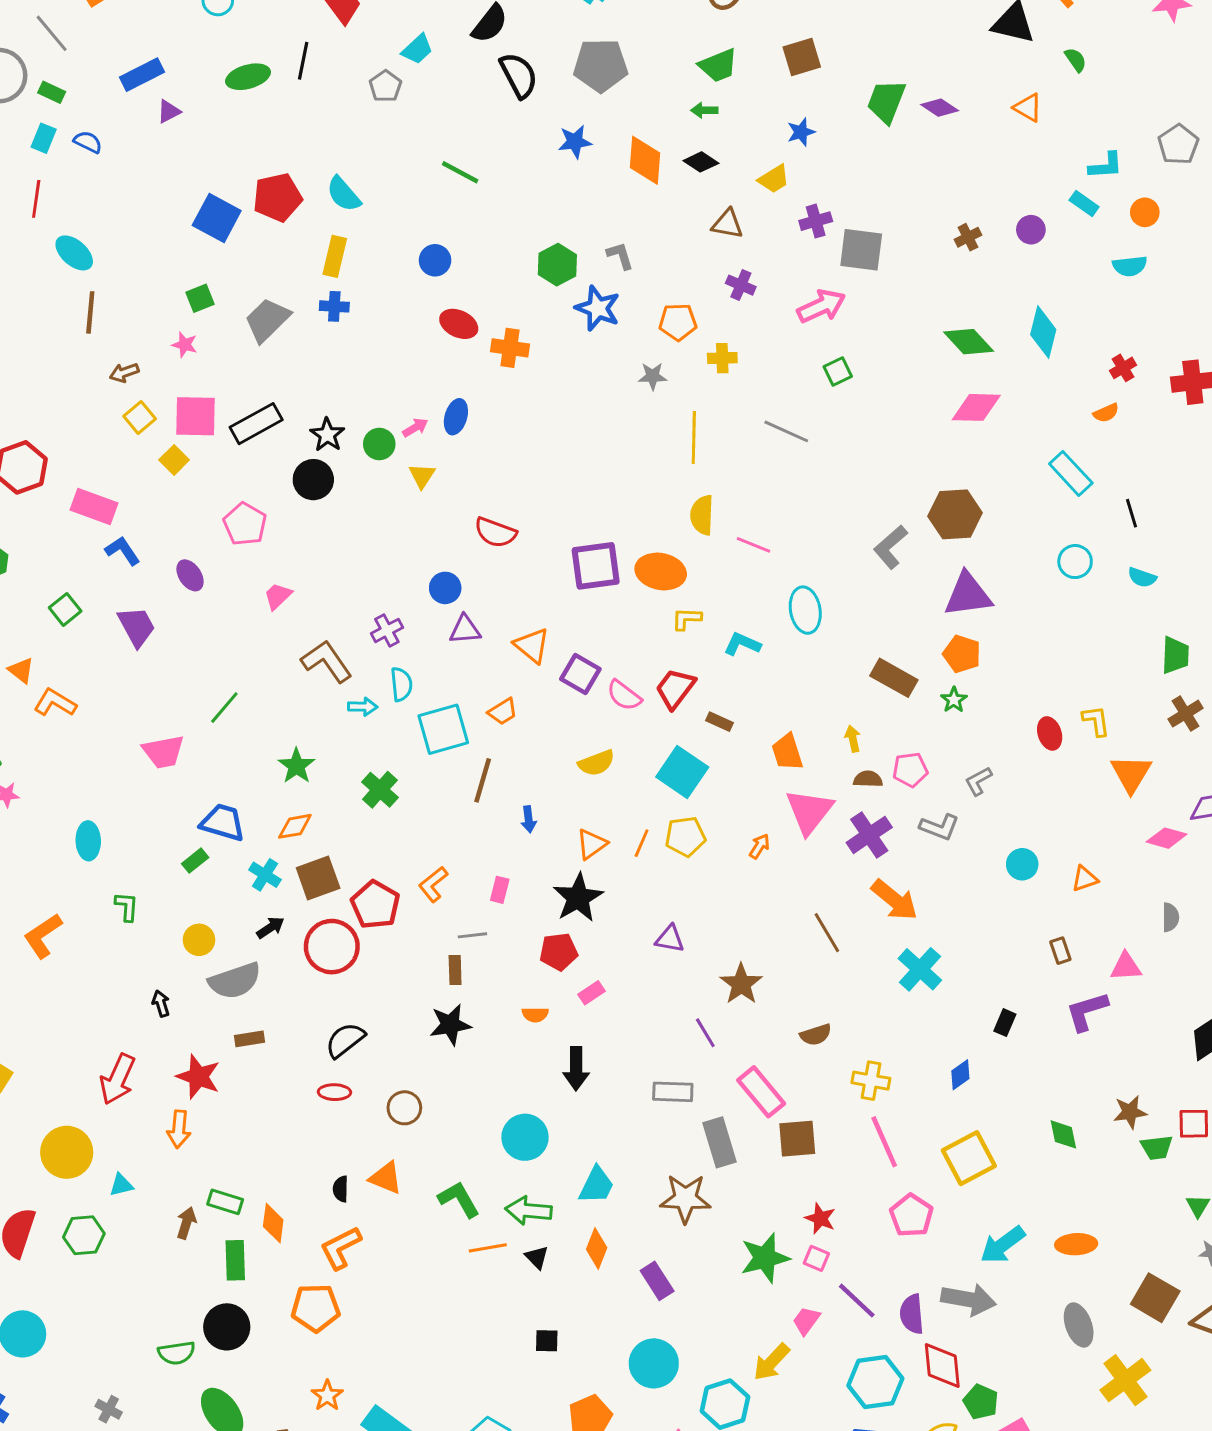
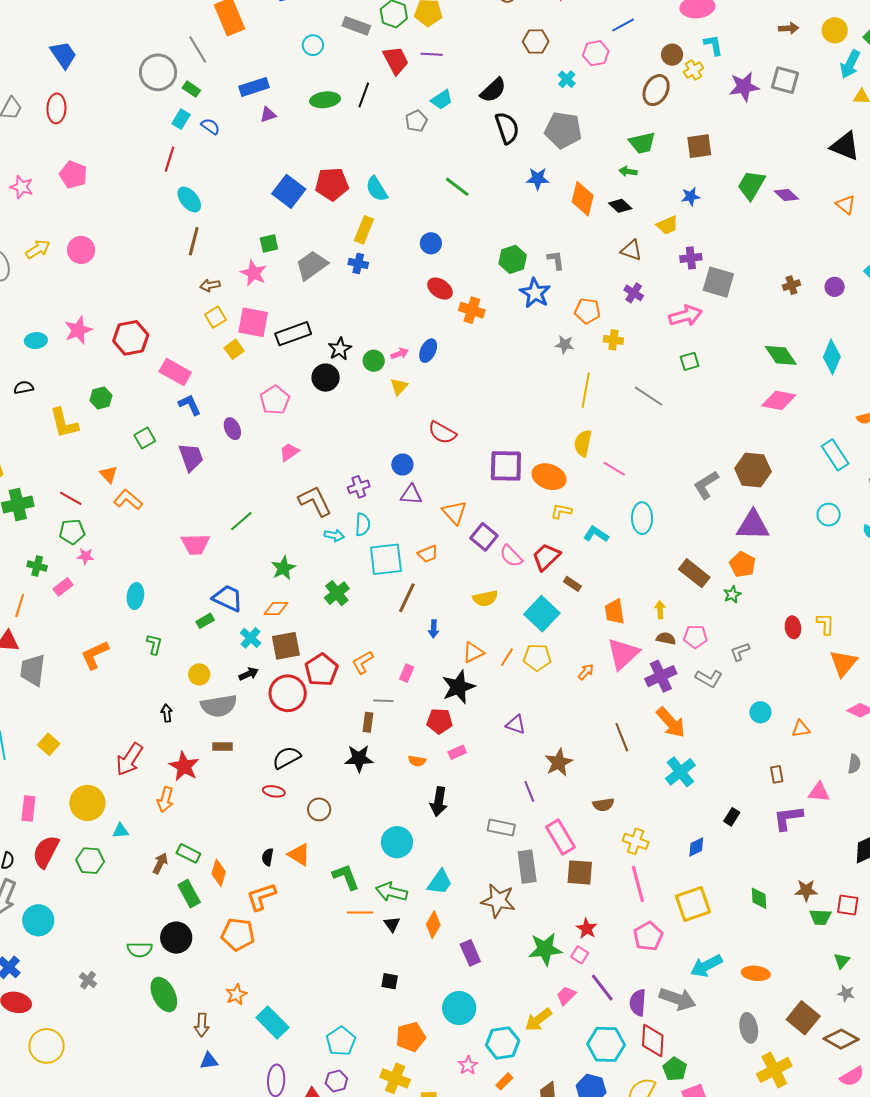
pink star: (185, 345) -> (254, 273), size x1.5
green rectangle: (235, 1260) -> (189, 894), turned -36

